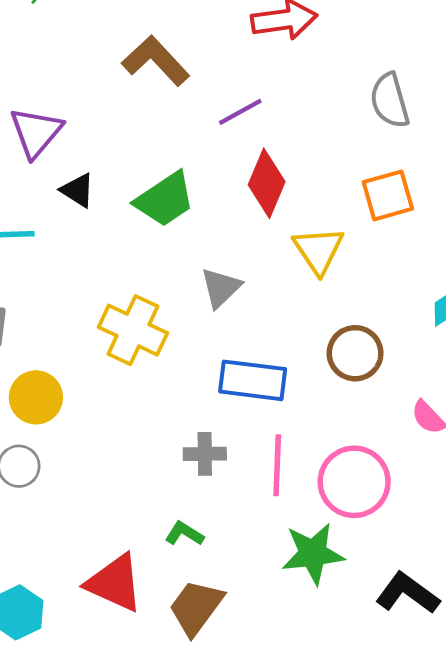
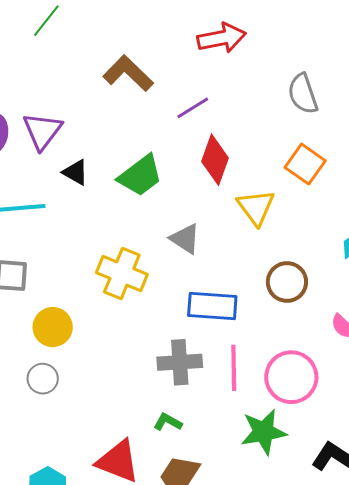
orange square: (388, 195) -> (305, 164), turned -36
gray triangle: (221, 288) -> (185, 239), turned -40
gray cross: (205, 454) -> (180, 362), size x1.4

